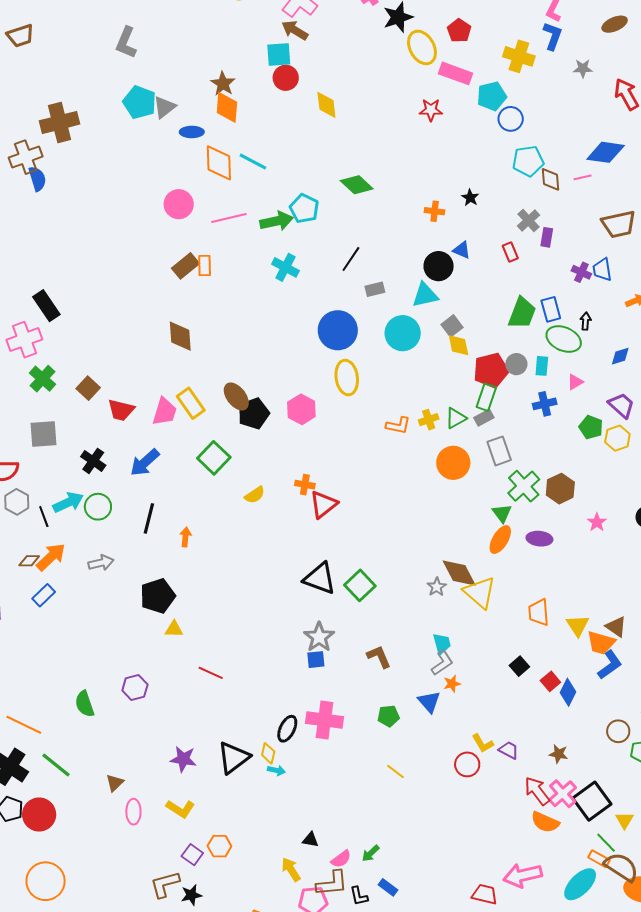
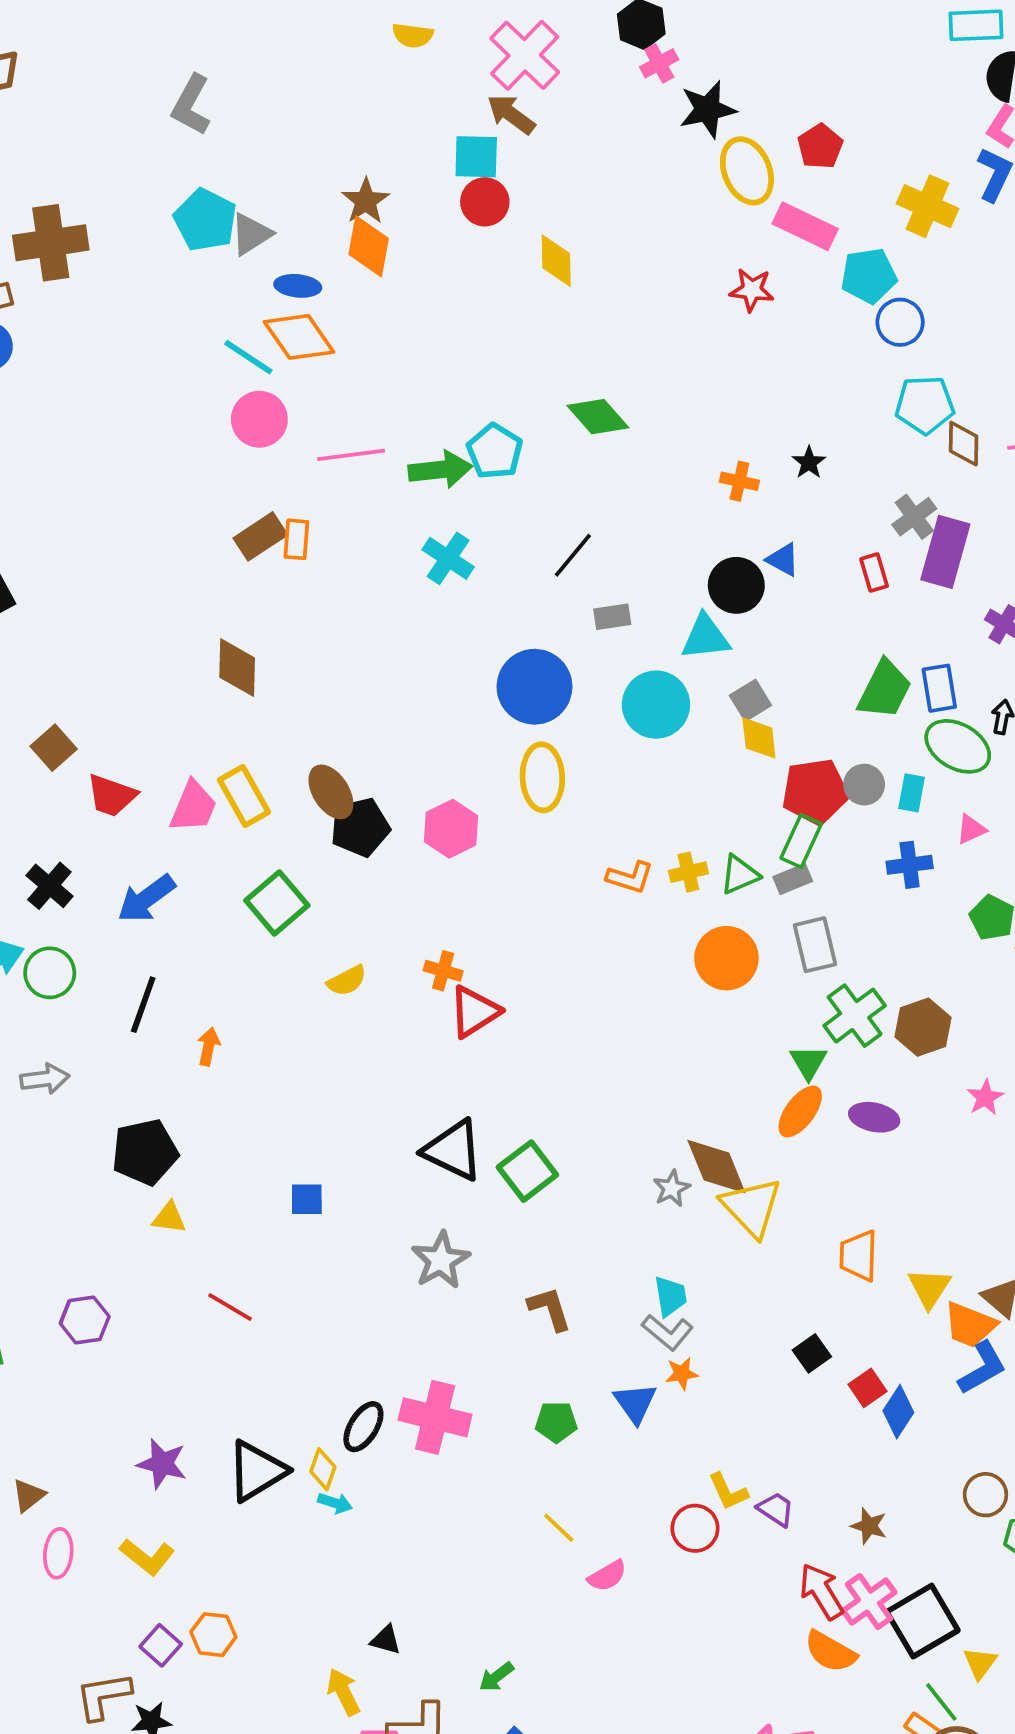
cyan line: (253, 162) -> (248, 357), moved
orange diamond: (219, 163) -> (299, 337), moved, turned -39
purple rectangle: (547, 237) -> (945, 552), size x1.8
blue square: (316, 660) -> (307, 1199), moved
gray L-shape: (442, 663) -> (668, 1332), turned 68
pink semicircle: (341, 859) -> (607, 1576), moved

